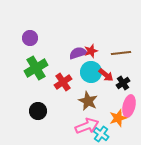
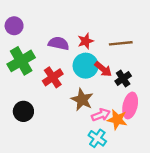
purple semicircle: (78, 53) -> (59, 43), moved, turned 30
orange star: (118, 118) -> (117, 120), turned 30
pink arrow: (87, 126) -> (101, 115), moved, size x0.7

